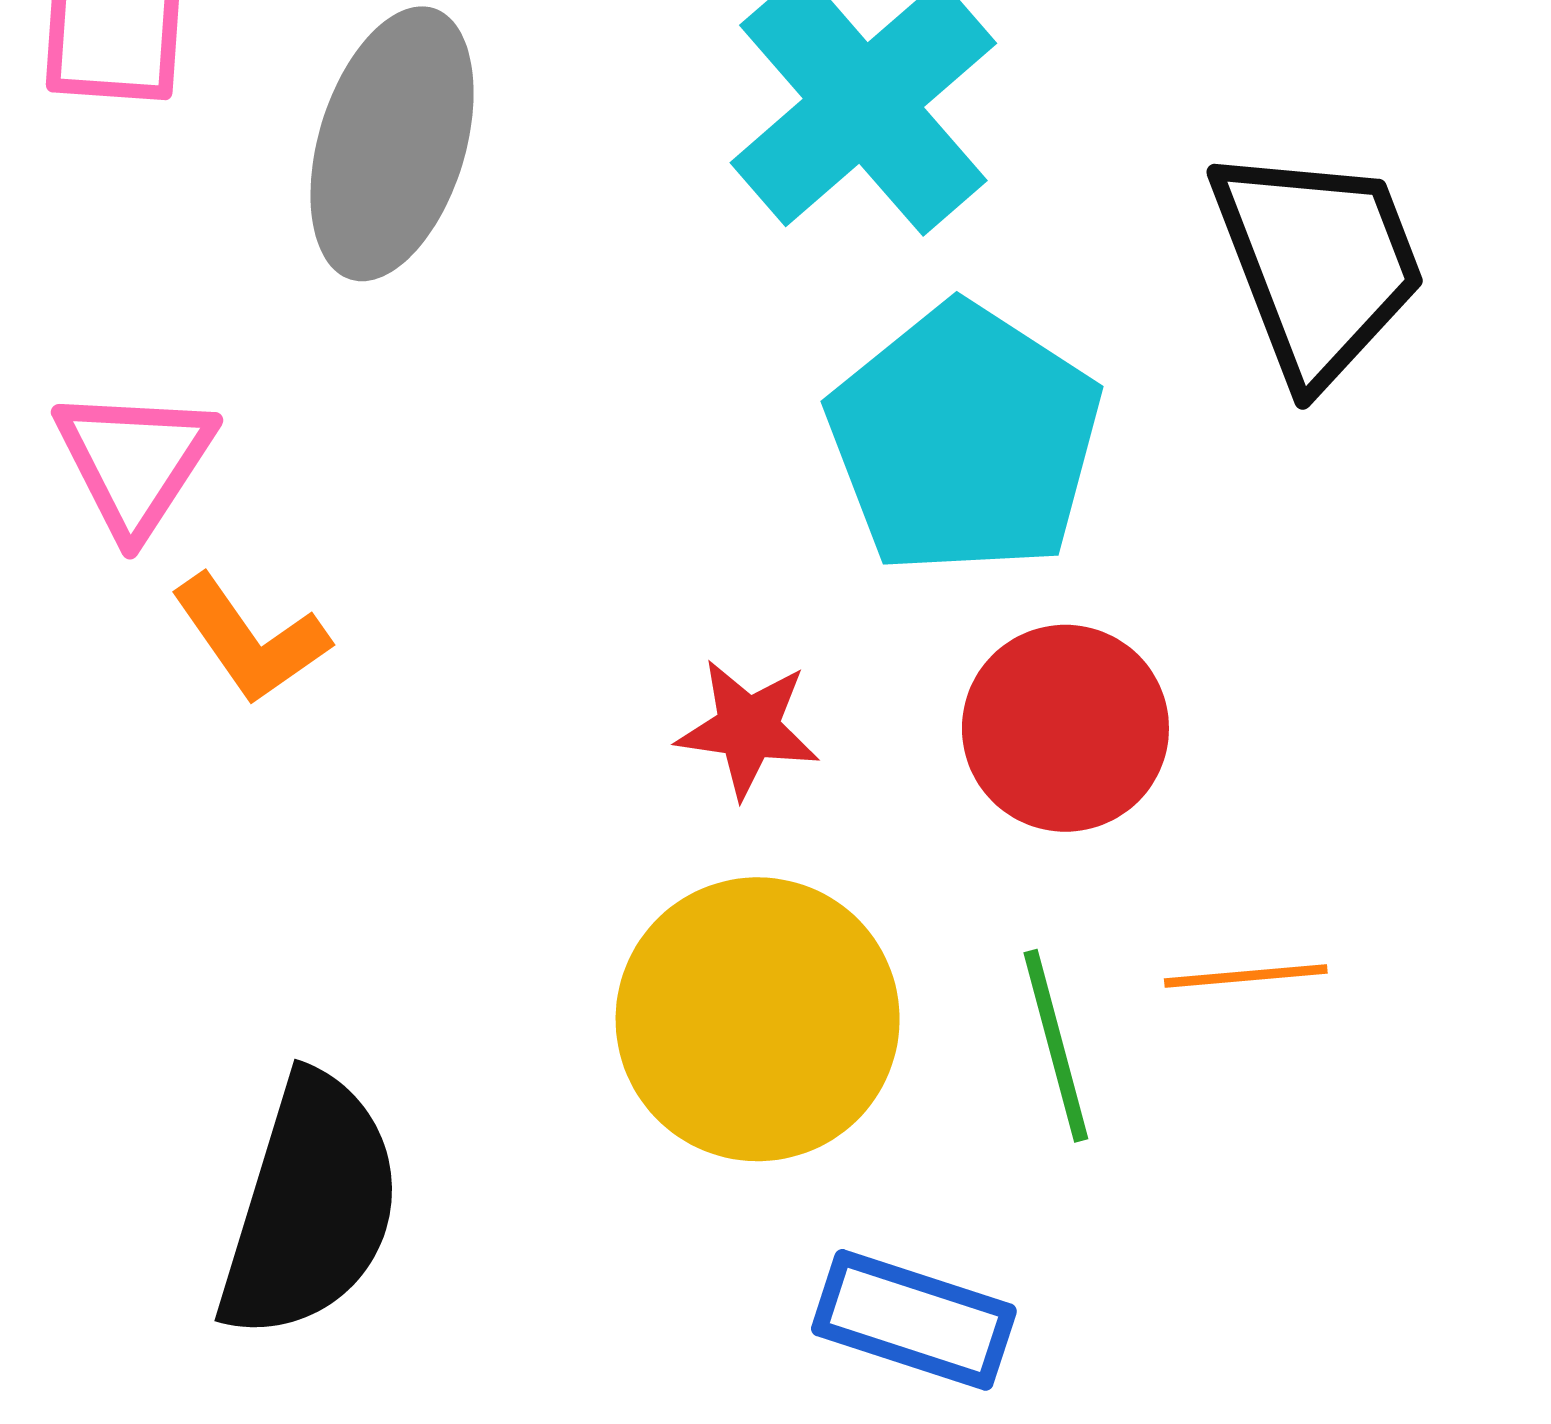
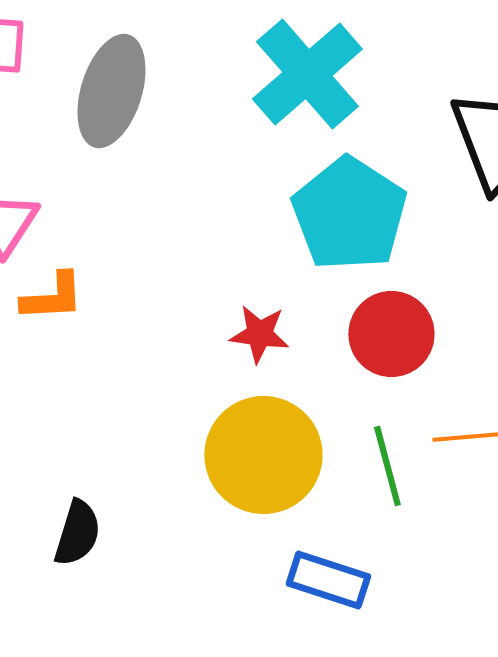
orange L-shape: (250, 639) -> (52, 297), turned -58
black semicircle: (310, 1207) -> (77, 533), size x0.6

